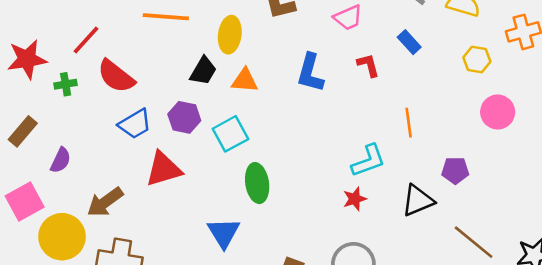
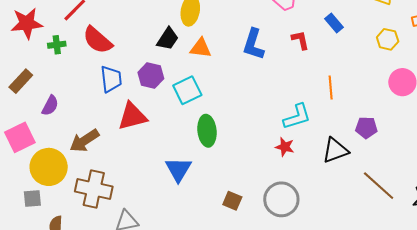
blue trapezoid: (135, 124) -> (111, 79), turned -68
red star: (355, 199) -> (285, 147), turned 30

